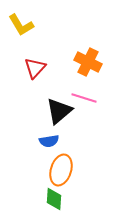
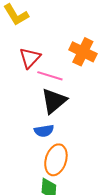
pink line: (84, 98) -> (50, 76), moved

